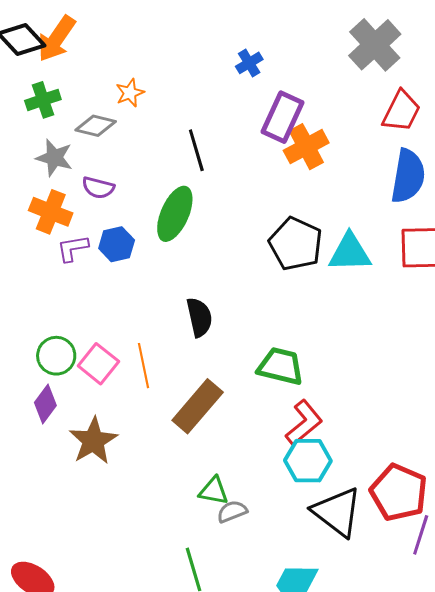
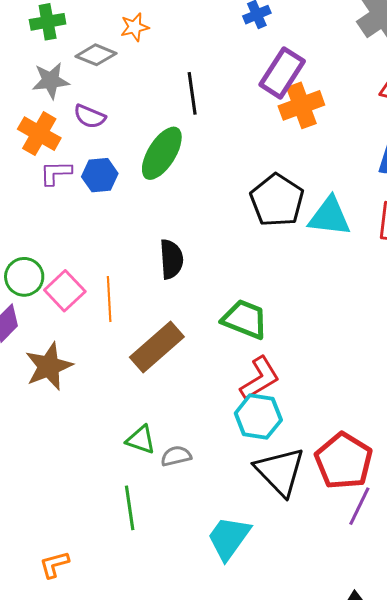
gray star: (54, 158) -> (51, 81), turned -30
green triangle: (214, 491) -> (141, 440), moved

